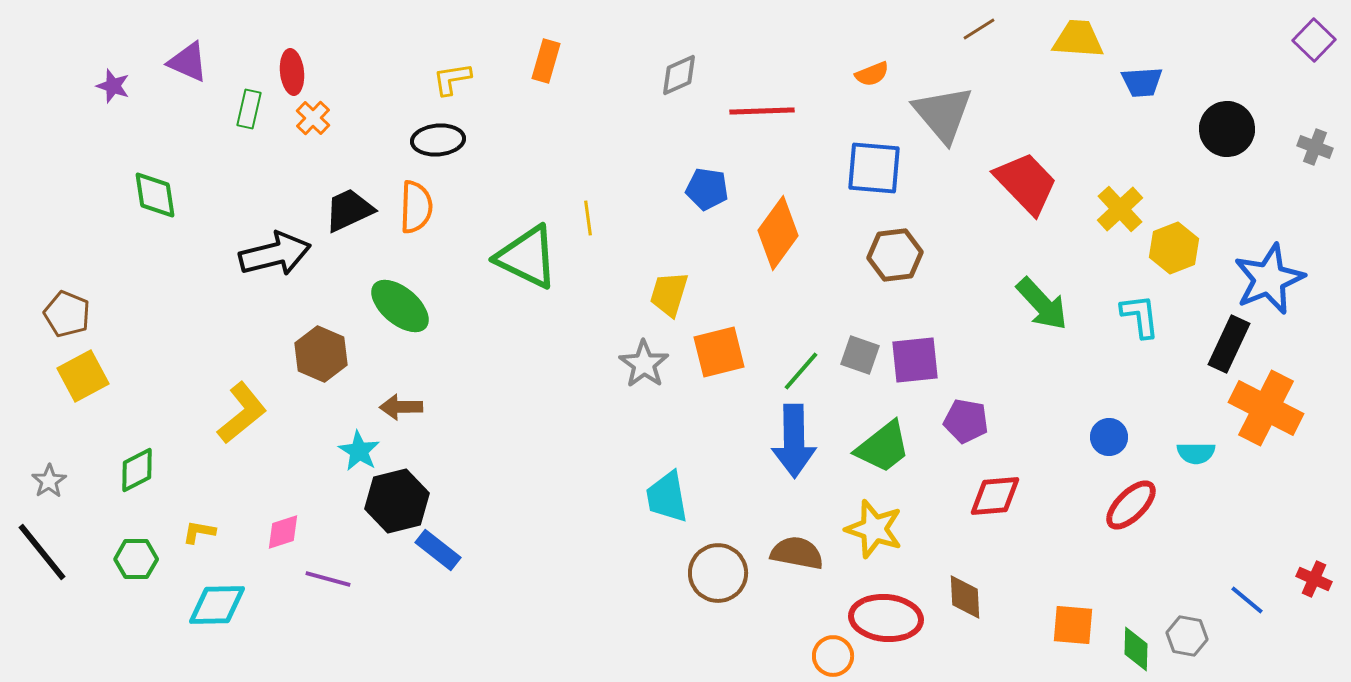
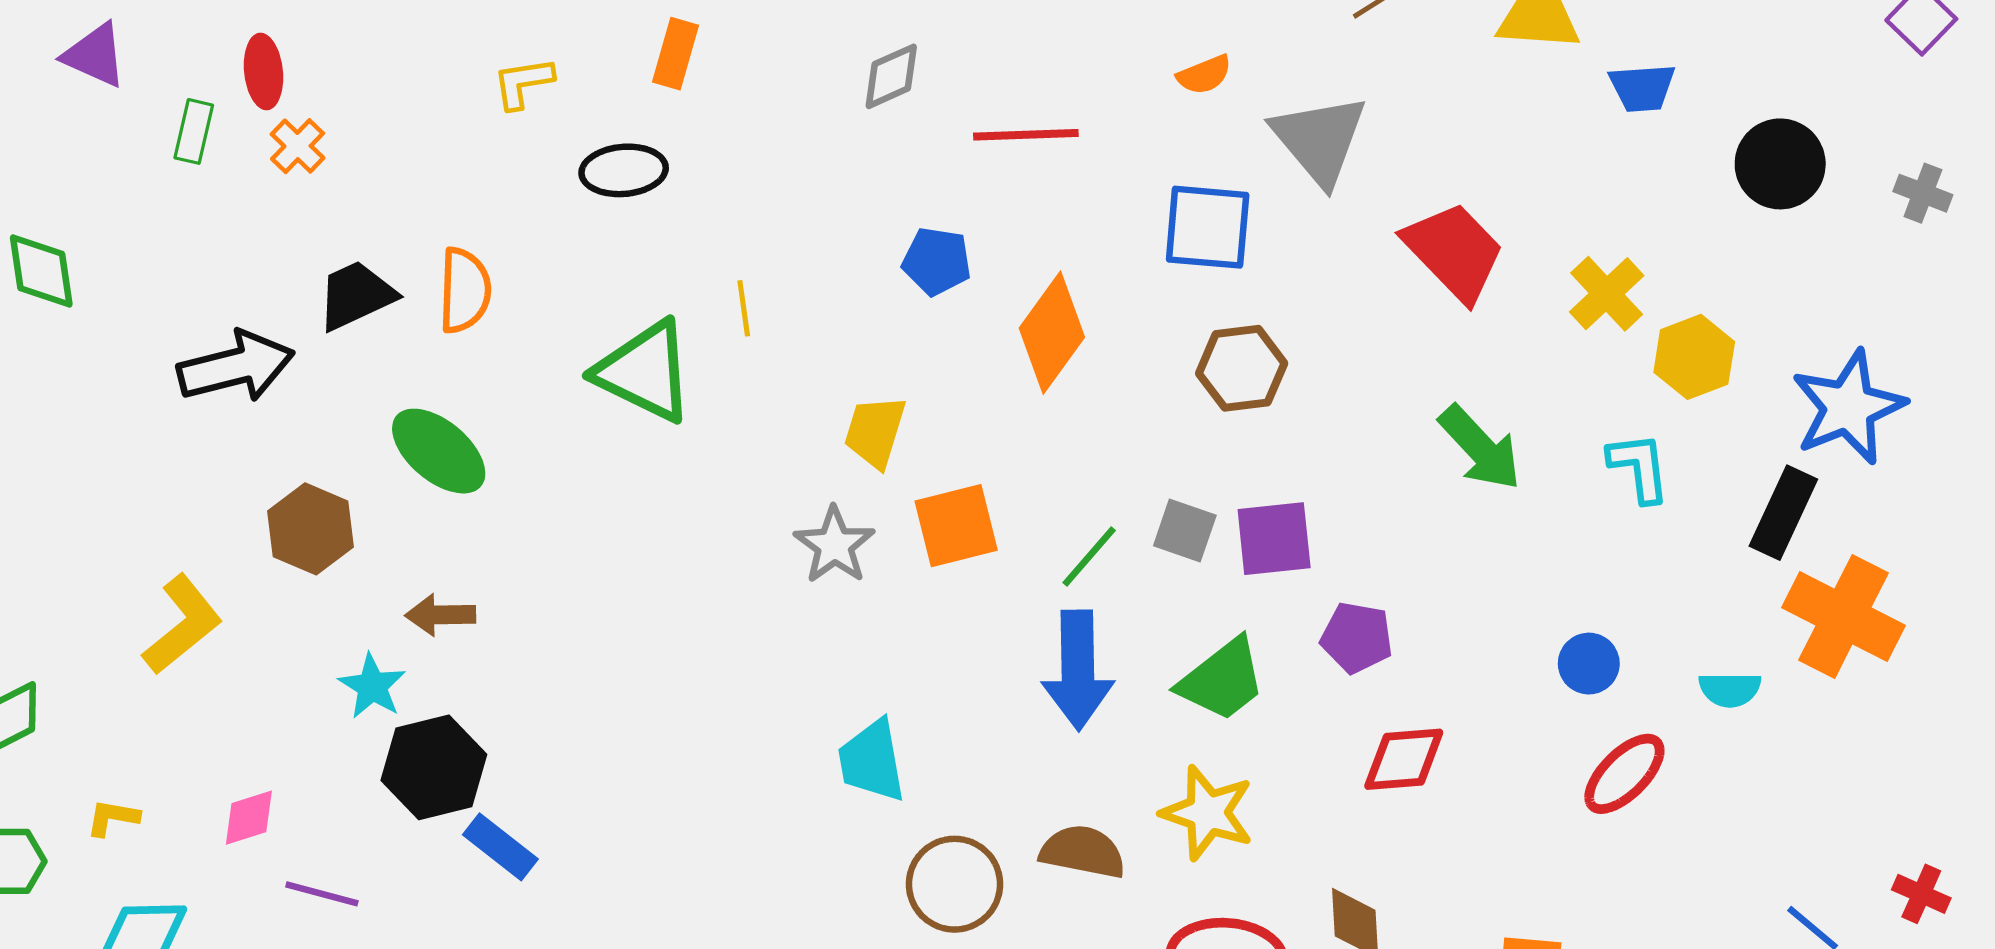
black ellipse: (438, 140) -> (624, 170), moved

